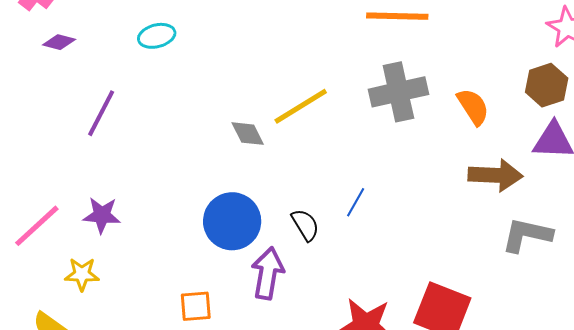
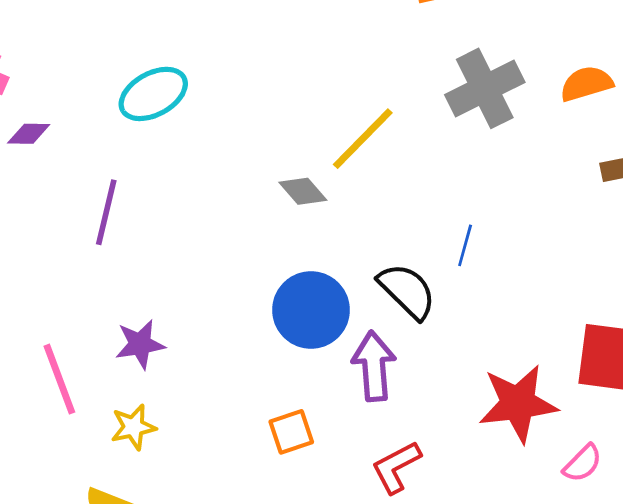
cyan ellipse: (157, 36) -> (153, 94), size x1.4
orange semicircle: (473, 107) -> (586, 84), turned -60
black semicircle: (305, 225) -> (407, 291), size x1.4
pink line: (37, 226) -> (59, 379), turned -54

